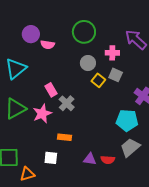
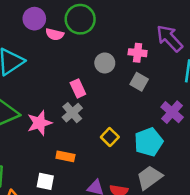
green circle: (84, 32) -> (80, 19), moved
yellow square: (98, 80) -> (110, 137), moved
pink rectangle: (51, 90) -> (78, 88), moved
cyan pentagon: (127, 120) -> (149, 142), turned -30

